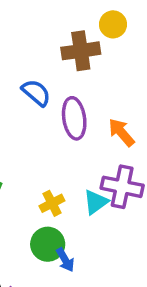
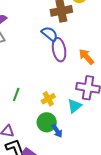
blue semicircle: (36, 93) -> (50, 34), moved
cyan triangle: (96, 202) -> (75, 106), moved

